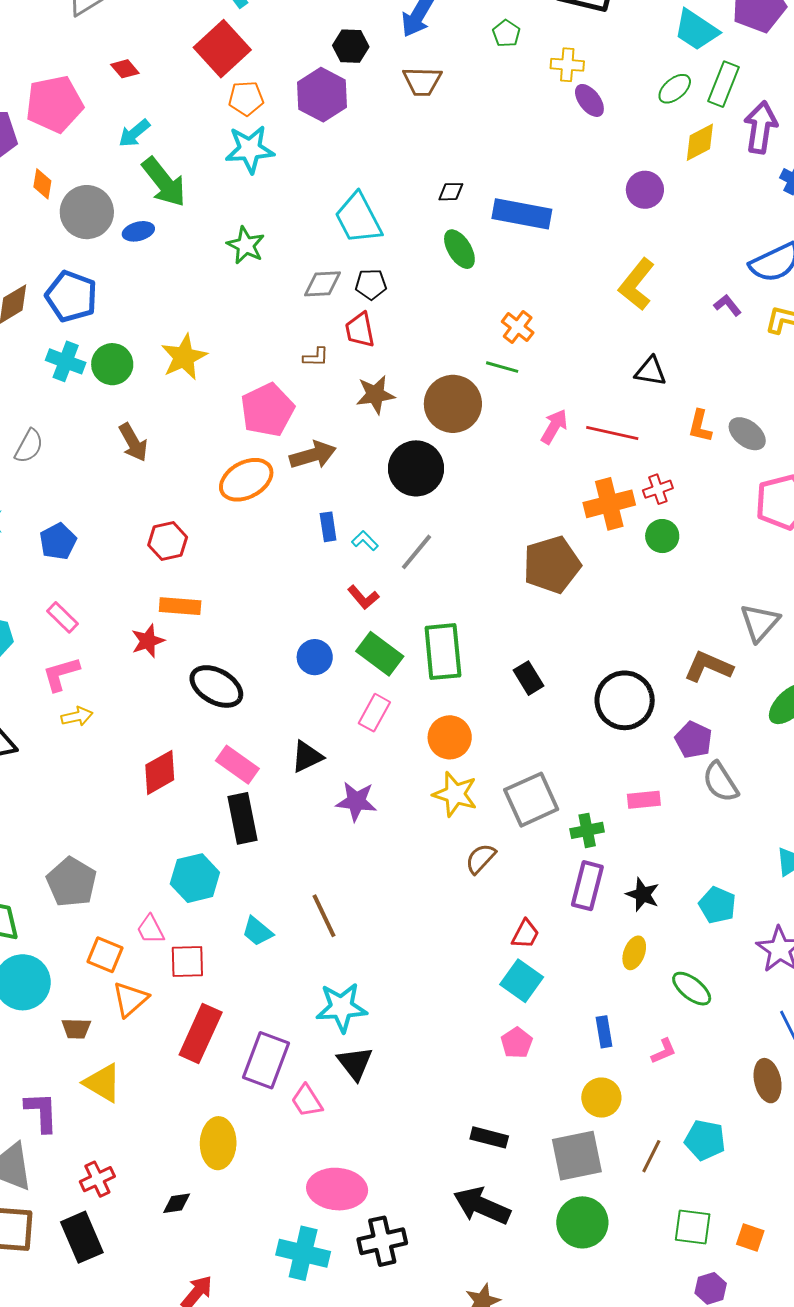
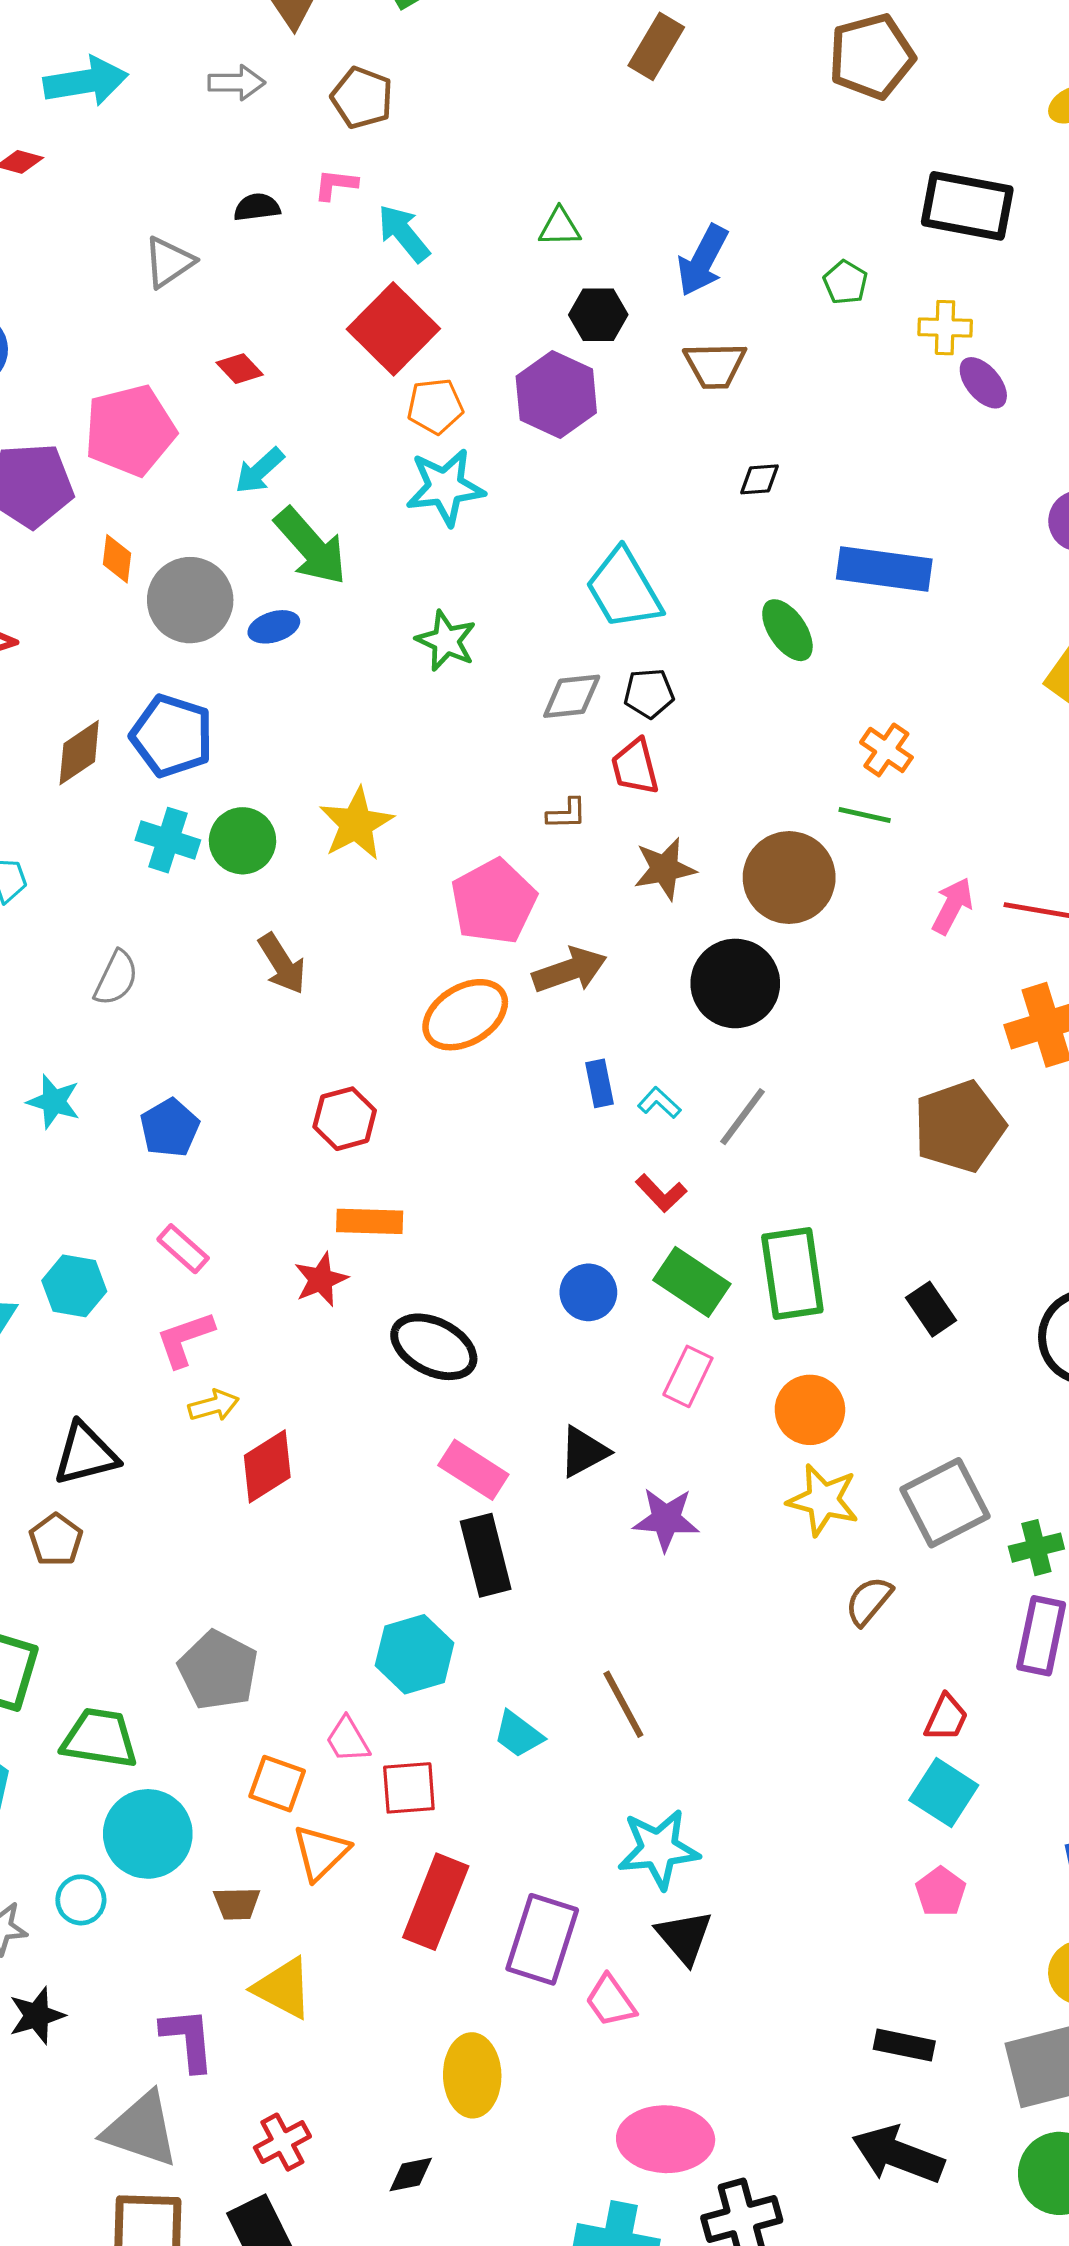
black diamond: (451, 192) -> (760, 479), moved
red diamond: (160, 772) -> (267, 1466), moved

